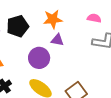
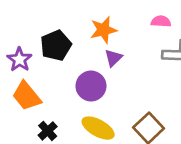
purple triangle: (57, 40) -> (113, 58), turned -48

